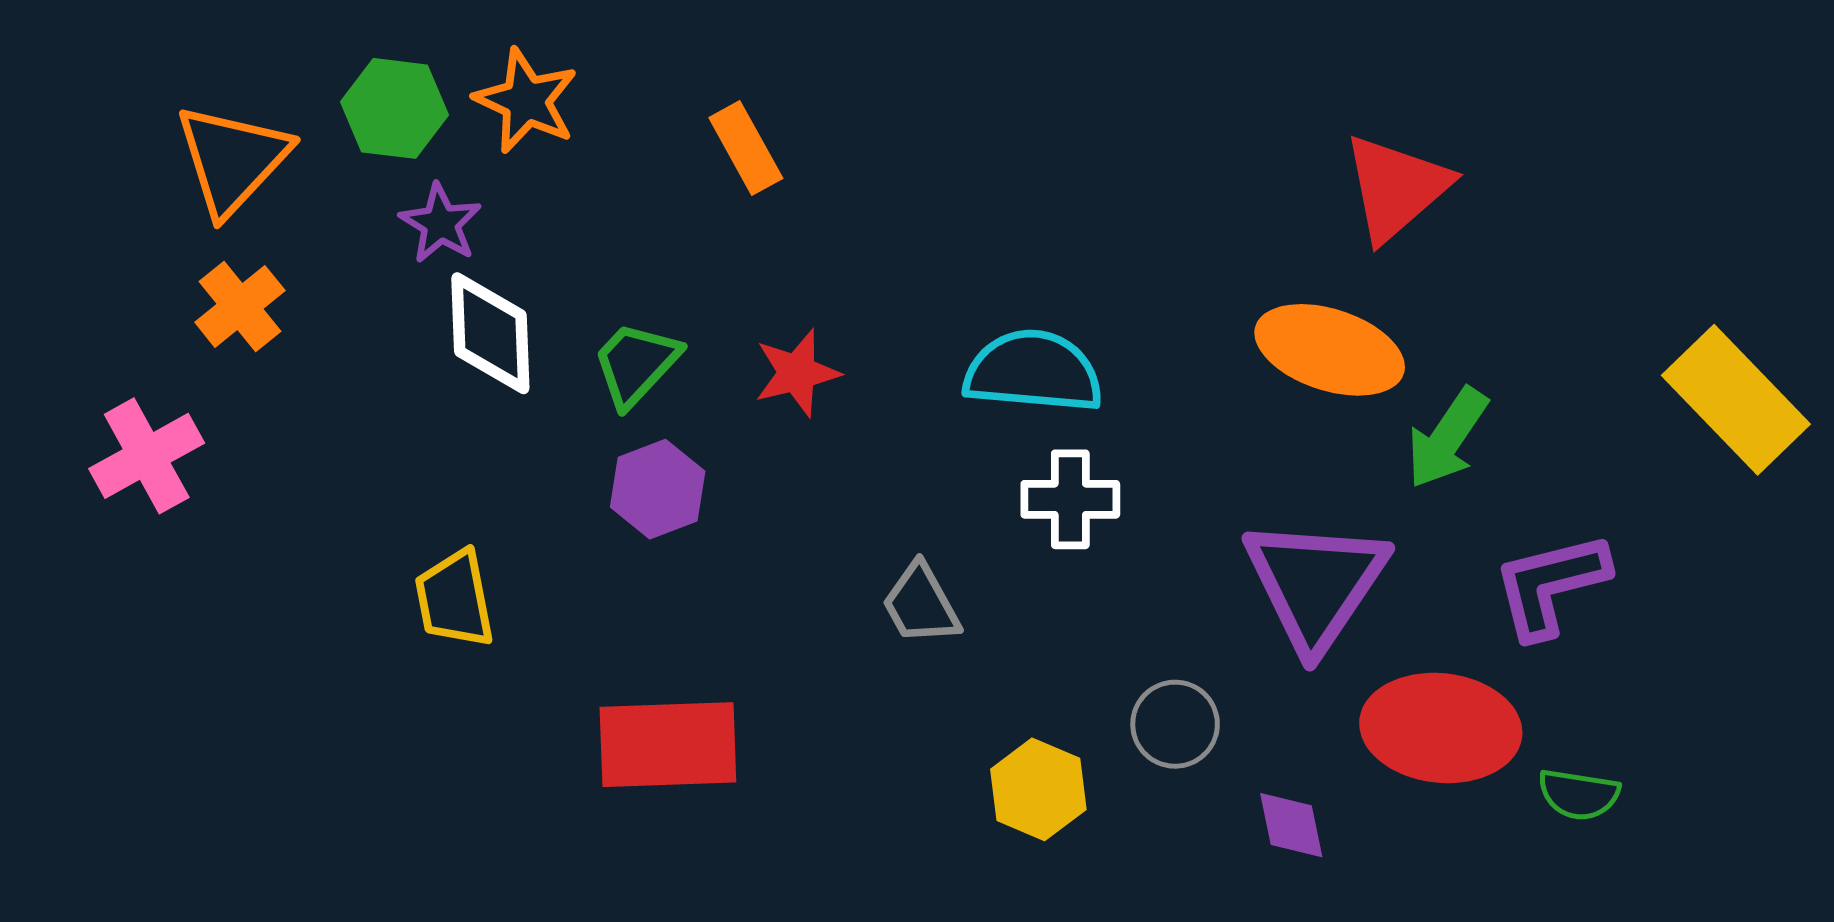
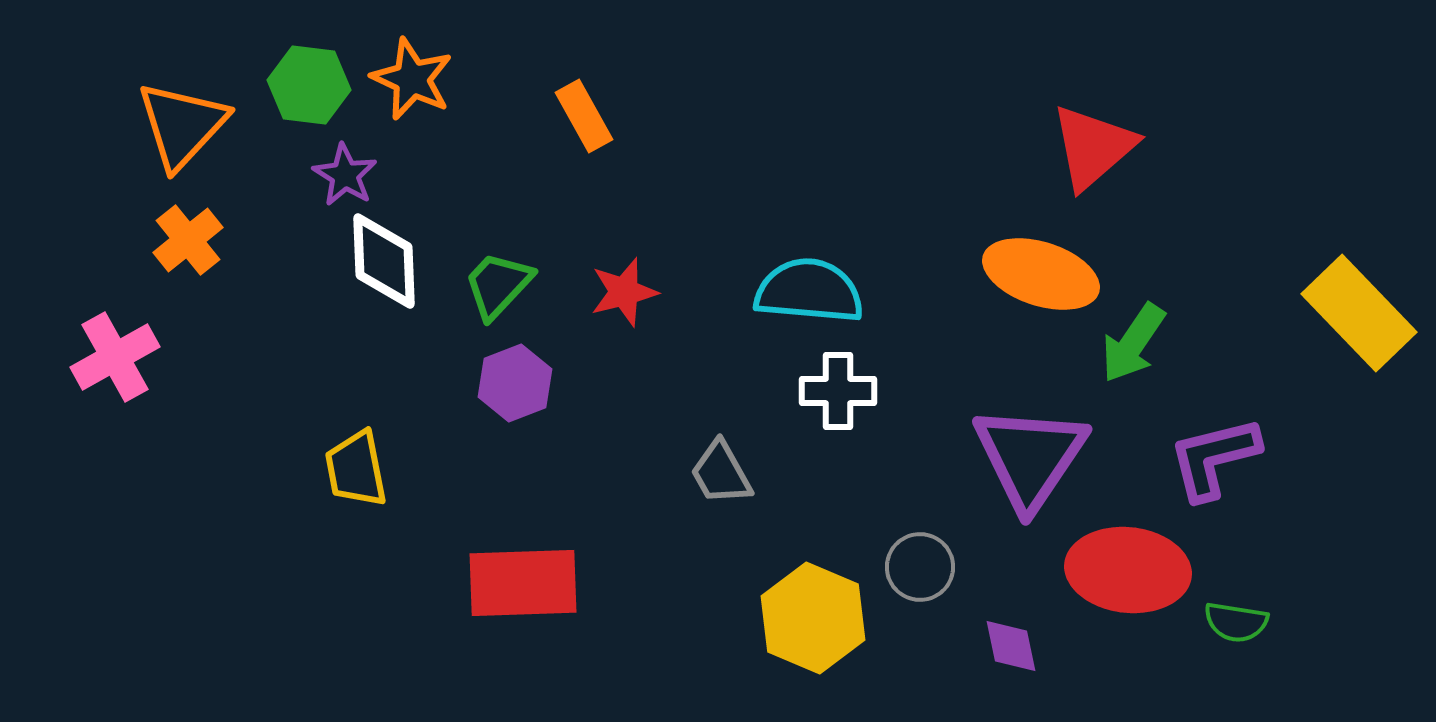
yellow hexagon: (1038, 789) -> (813, 618), size x1.4

